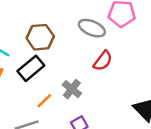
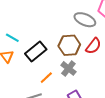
brown hexagon: (40, 37) -> (69, 45), moved

